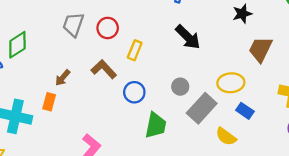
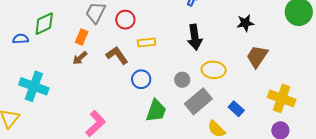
black arrow: (188, 37) -> (195, 37), turned 30
yellow rectangle: (135, 50) -> (147, 42), turned 54
yellow ellipse: (231, 83) -> (214, 70), moved
orange rectangle: (49, 102) -> (82, 37), moved

